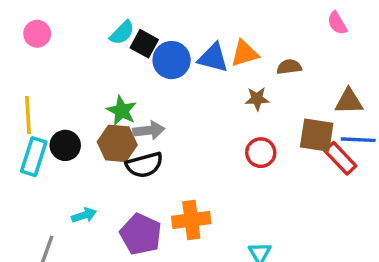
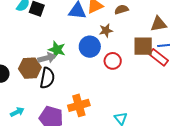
blue circle: (172, 60) -> (90, 47), moved
green star: (122, 111) -> (57, 50), moved
black semicircle: (144, 165) -> (47, 78), turned -55

